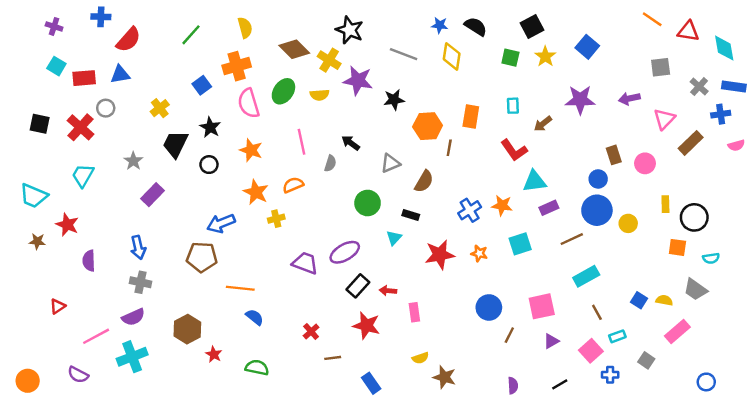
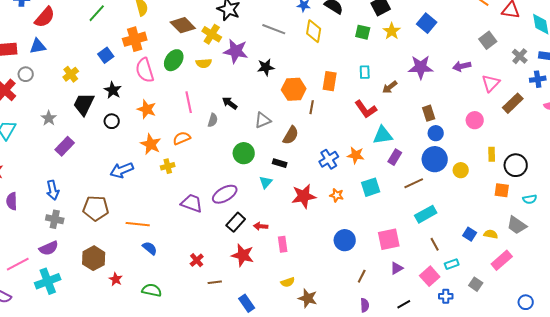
gray square: (661, 67) -> (488, 40), turned -30
brown rectangle: (614, 155) -> (429, 113), moved
purple rectangle: (549, 208) -> (395, 157), turned -35
brown pentagon: (202, 257) -> (96, 208), moved
brown line: (509, 335) -> (362, 276), moved

